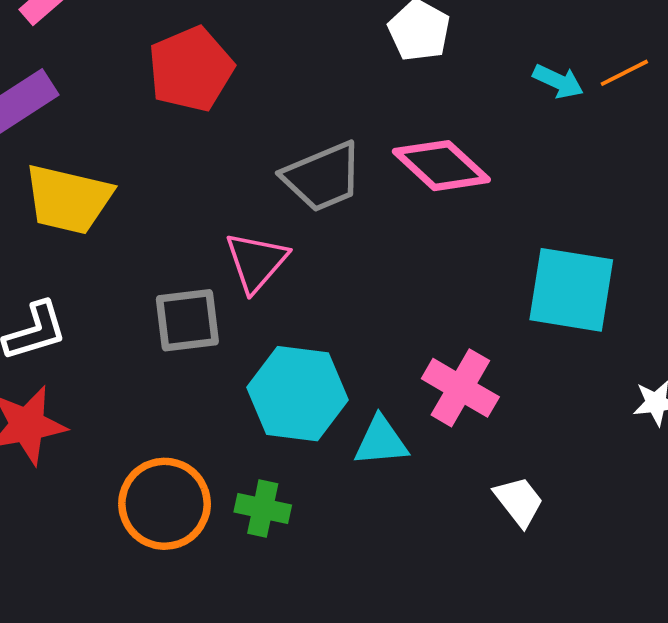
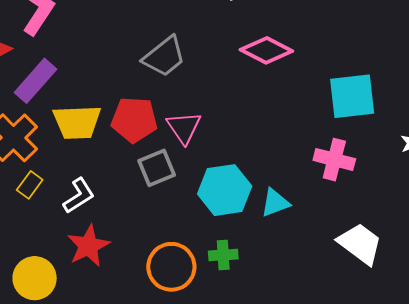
red pentagon: (191, 69) -> (134, 120), moved, turned -30
gray trapezoid: (323, 177) -> (164, 57), moved
pink cross: (460, 388) -> (334, 160), moved
white trapezoid: (519, 501) -> (360, 244), moved, size x1.6

